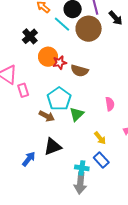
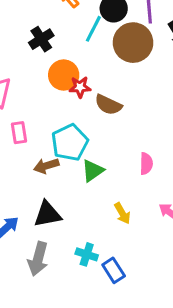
cyan line: (62, 24) -> (93, 29), turned 66
pink rectangle: (23, 90) -> (19, 133), moved
brown arrow: (47, 116) -> (46, 166), turned 126
blue rectangle: (101, 160) -> (114, 270), moved
gray arrow: (80, 183) -> (38, 259), moved

